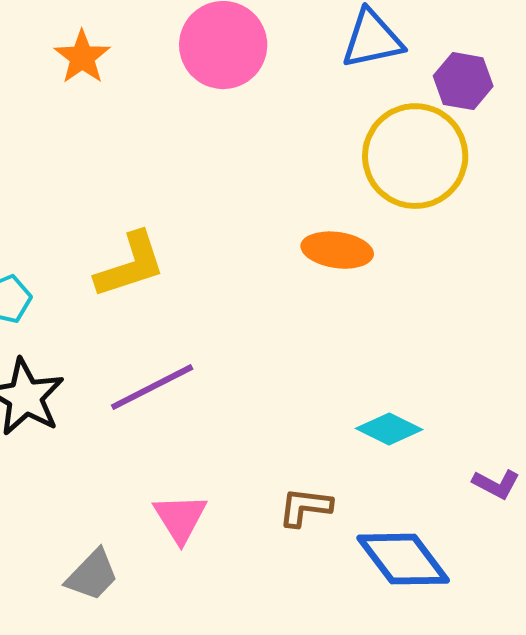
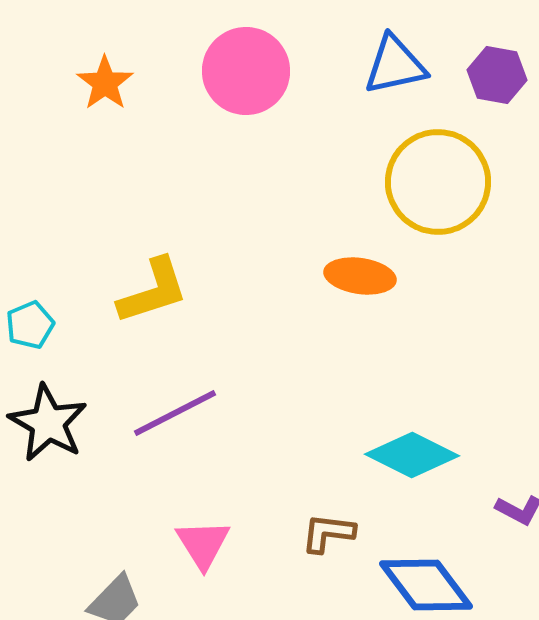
purple hexagon: (463, 81) -> (497, 75), moved
cyan diamond: (389, 429) -> (412, 455), size x1.4

